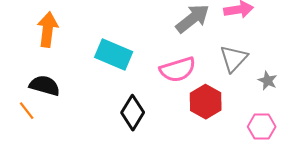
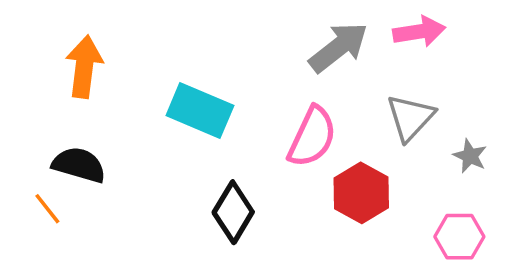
pink semicircle: (178, 70) -> (312, 137), turned -48

